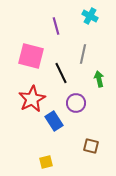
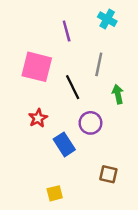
red star: (32, 99) -> (38, 118), size x0.6

